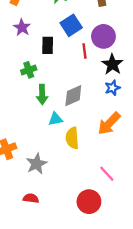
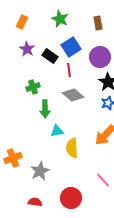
black rectangle: (48, 45) -> (50, 56), moved, turned -56
red line: (85, 51) -> (69, 70), moved
gray diamond: (73, 96) -> (73, 95), moved, turned 65
red circle: (89, 202) -> (71, 198), moved

